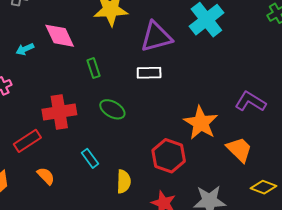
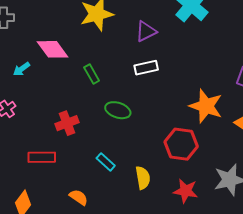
purple triangle: (156, 37) -> (146, 31), size x0.7
red cross: (59, 112) -> (67, 123), size x0.7
red rectangle: (27, 141) -> (42, 157), turned 44
orange semicircle: (46, 176) -> (79, 197), moved

